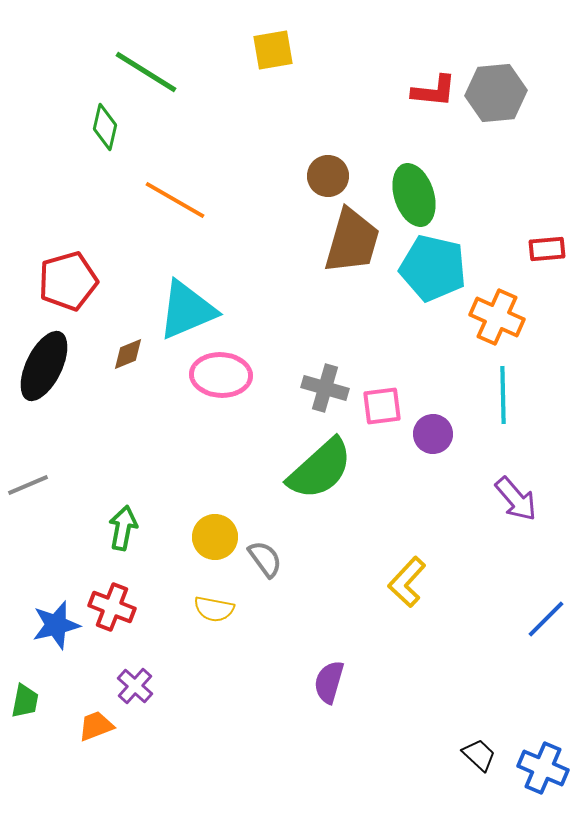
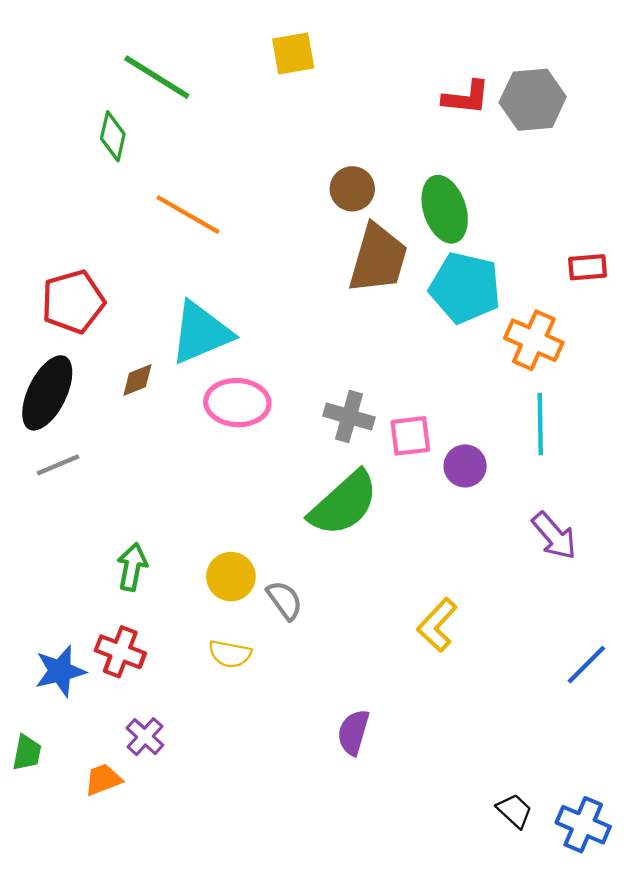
gray line: (28, 485) -> (58, 465), moved

